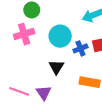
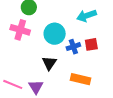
pink cross: (24, 34) -> (20, 30), turned 30

